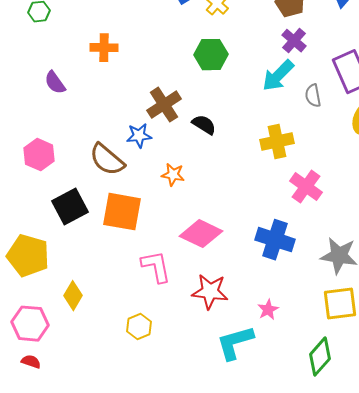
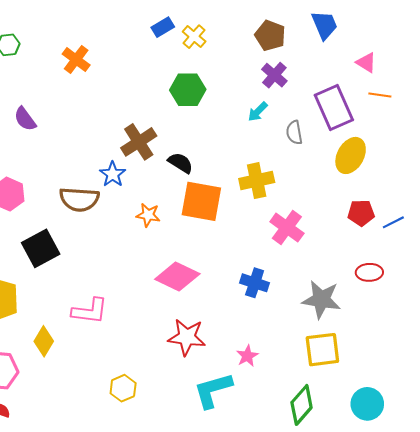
orange cross: (104, 48) -> (76, 59), moved, turned 36
cyan arrow: (278, 76) -> (258, 112), size x0.6
blue star: (139, 136) -> (113, 174), turned -30
brown semicircle: (107, 160) -> (79, 199), turned -36
orange square: (122, 212) -> (201, 201), moved
blue cross: (275, 240) -> (255, 283), size x0.7
pink L-shape: (156, 267) -> (90, 311), moved, turned 108
yellow hexagon: (139, 327) -> (123, 388), moved

